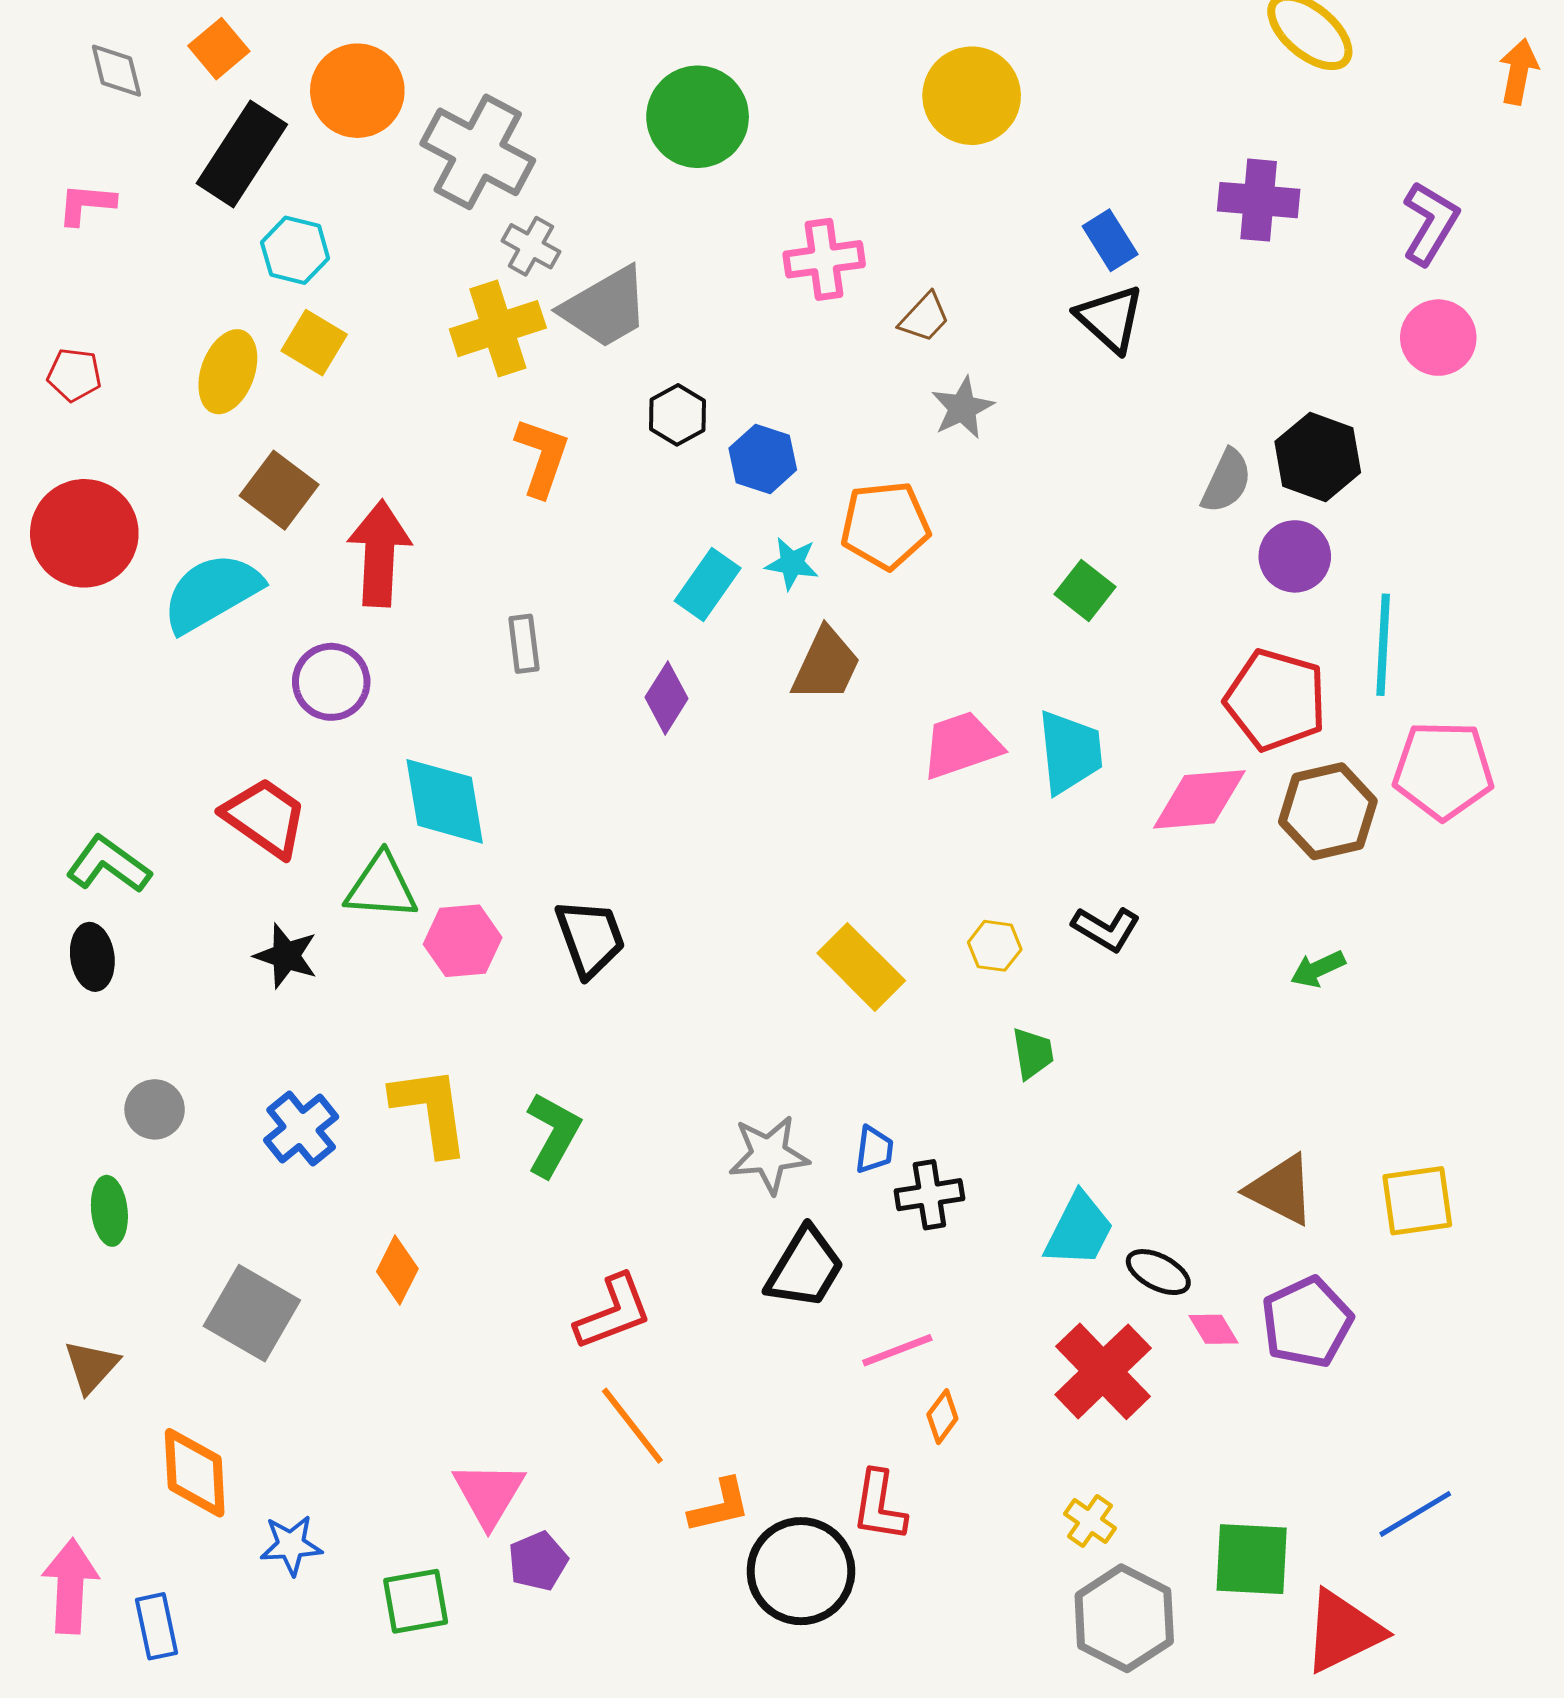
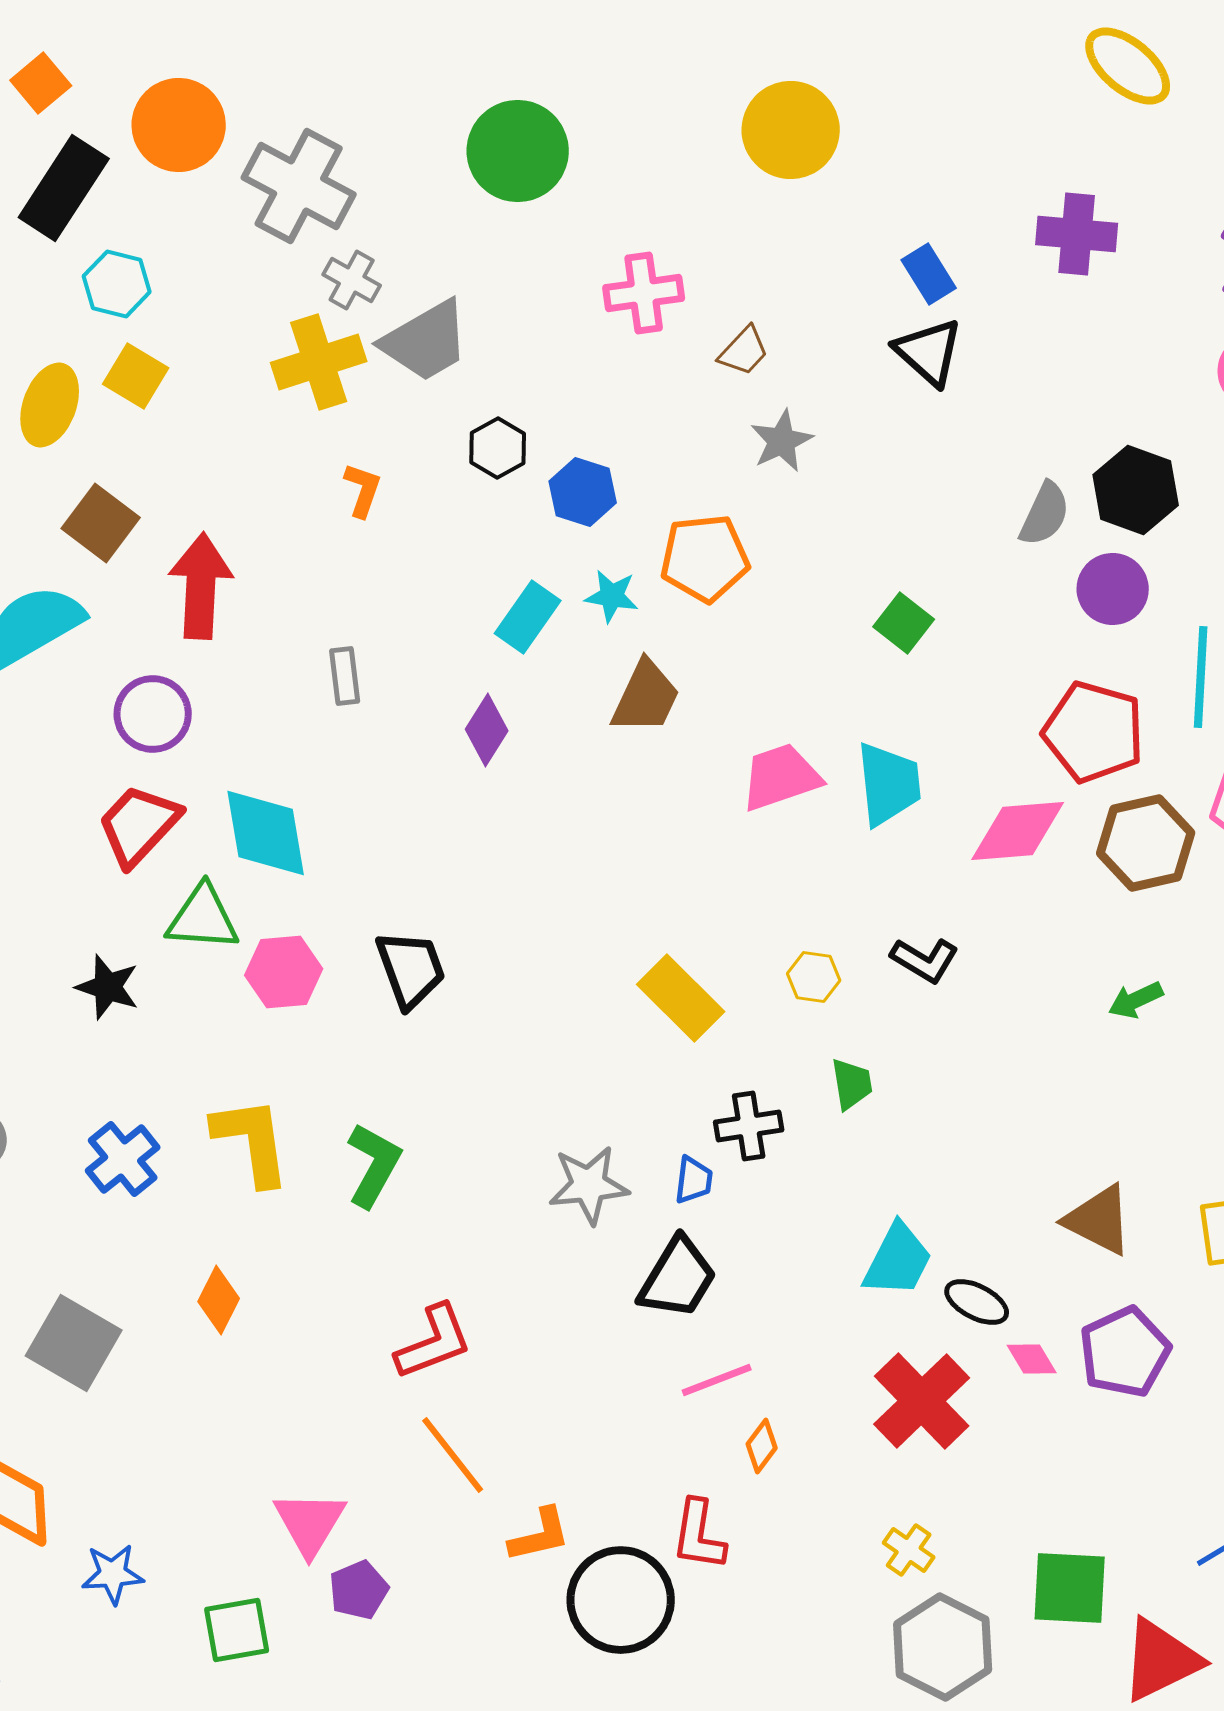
orange L-shape: (542, 457) -> (363, 490), size x0.7
red trapezoid: (265, 817) -> (139, 825), moved, turned -82
black cross: (929, 1195) -> (749, 1126), moved
black trapezoid: (805, 1268) -> (678, 1278), moved

